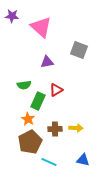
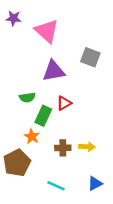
purple triangle: (47, 62) -> (54, 71), size x1.5
brown pentagon: (30, 142) -> (17, 163), moved
blue triangle: (83, 160) -> (95, 183), turned -40

